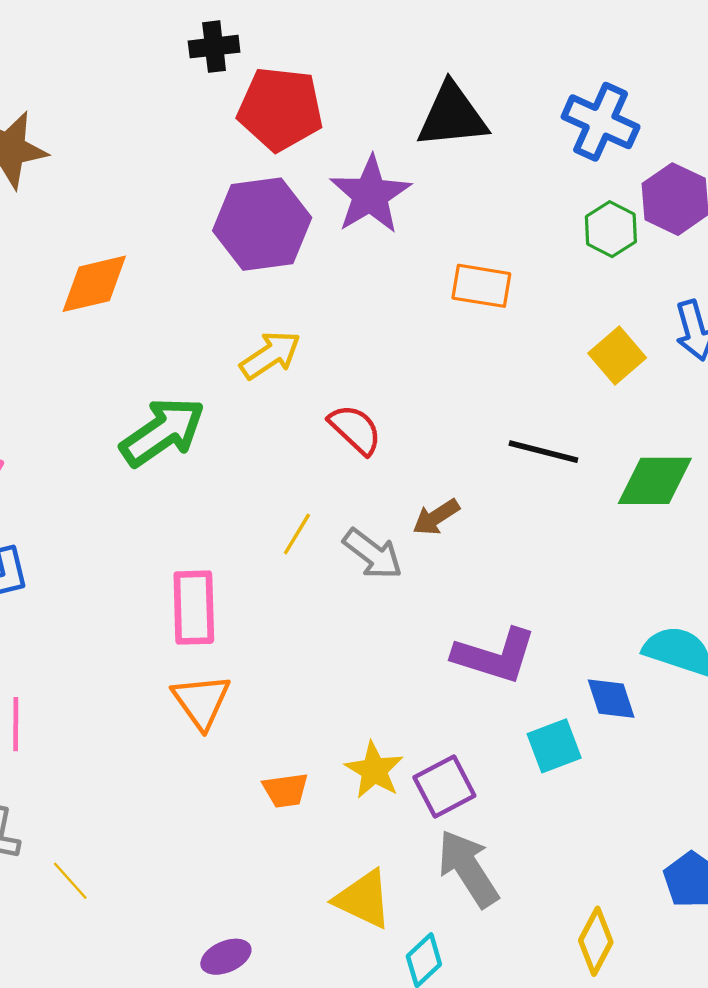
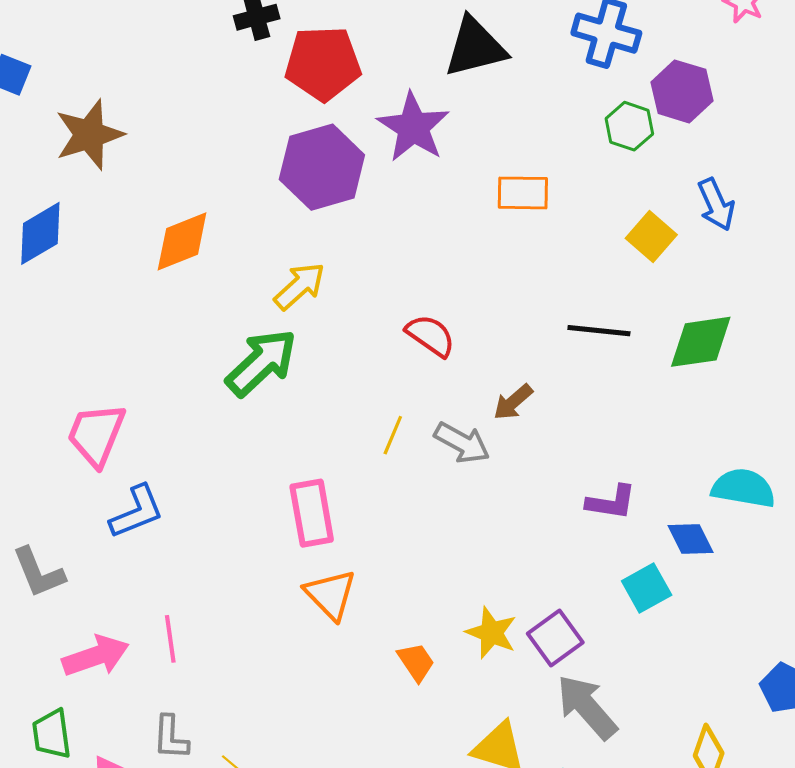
yellow arrow: (270, 355) -> (299, 286), moved
purple L-shape: (495, 656) -> (611, 502), moved, size x0.7
orange trapezoid: (286, 790) -> (416, 662), turned -108

